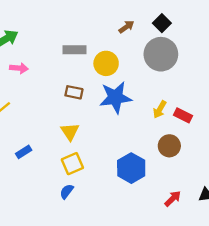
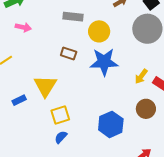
yellow triangle: (70, 132) -> (45, 86), moved, size x1.4
blue semicircle: (67, 191) -> (61, 137), moved

